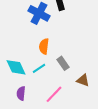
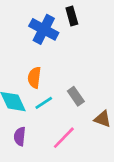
orange semicircle: (44, 46) -> (34, 78), moved

